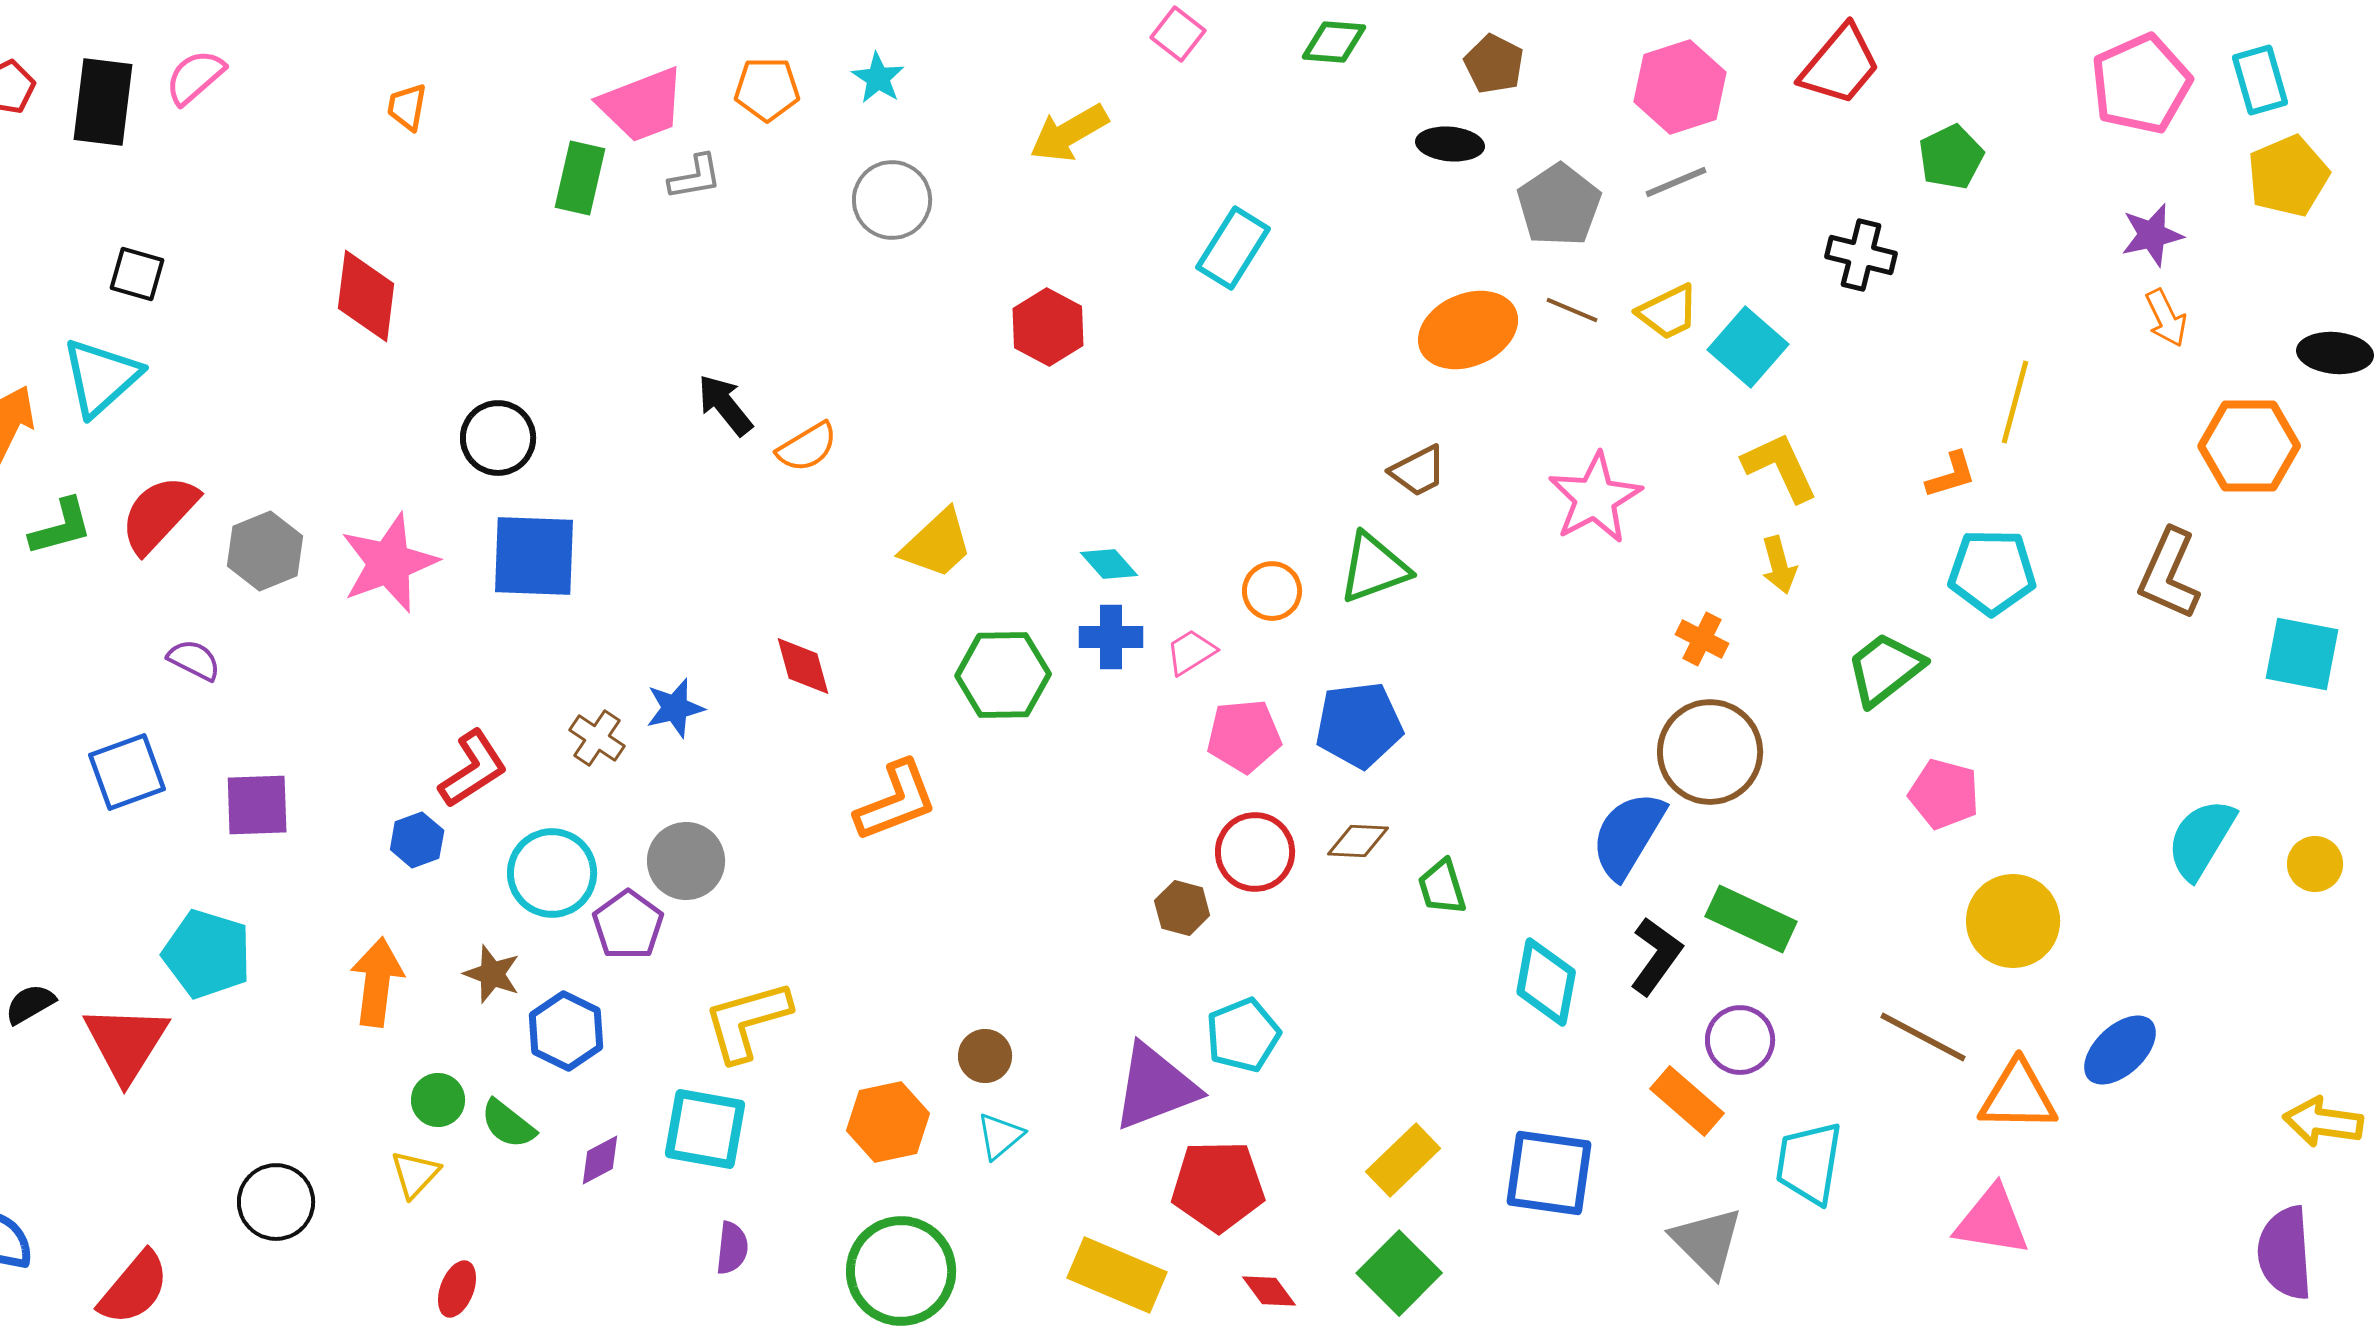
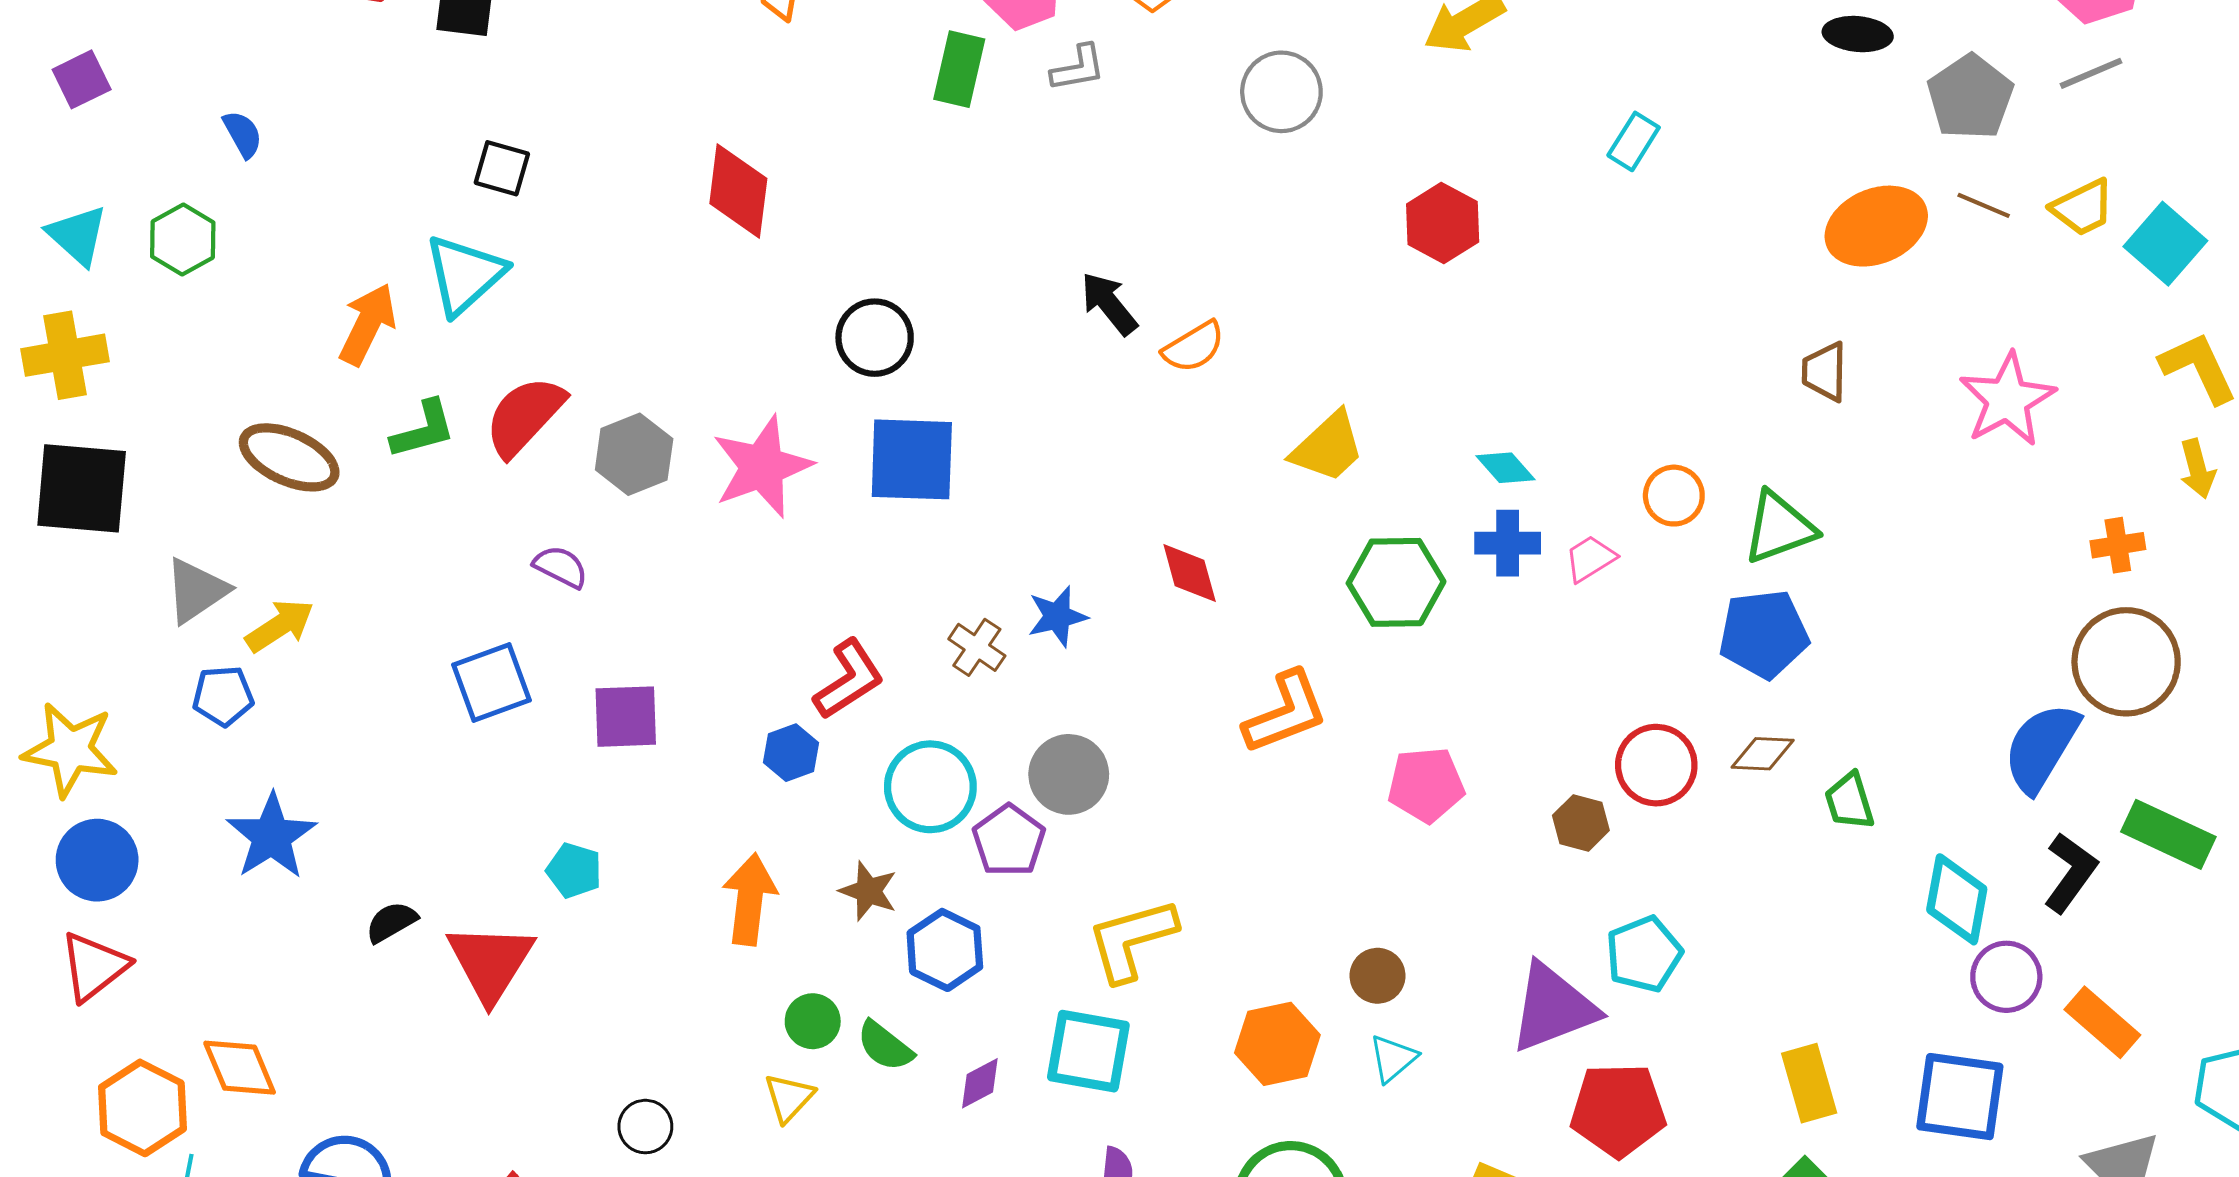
cyan rectangle: (1233, 248) -> (1634, 141), size x0.7
brown trapezoid: (1418, 471) -> (1825, 372), turned 118
green triangle: (1374, 568) -> (1779, 528), moved
orange cross: (1702, 639) -> (2118, 545), turned -36
pink pentagon: (1244, 736) -> (1426, 785), moved
cyan pentagon: (207, 954) -> (574, 870), size x0.6
purple circle: (1740, 1040) -> (2006, 977), moved
yellow rectangle: (1403, 1160) -> (1809, 1083), turned -62
black circle: (276, 1202) -> (645, 1127), size x0.7

